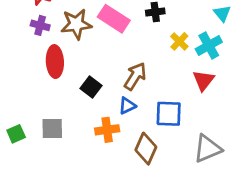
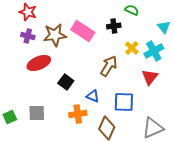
red ellipse: (55, 62) -> (39, 63), turned 70
brown arrow: (135, 76) -> (109, 66), moved
blue triangle: (127, 106) -> (93, 96), turned 48

